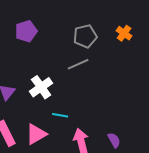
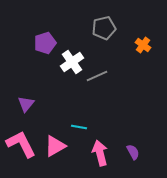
gray pentagon: (85, 36) -> (104, 28), moved
white cross: (41, 87) -> (72, 62), moved

